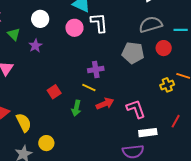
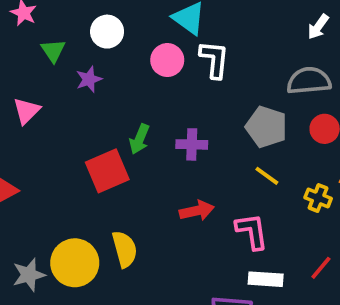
yellow cross: (167, 85) -> (318, 198), turned 32
yellow line: (89, 87) -> (267, 176), moved
red square: (54, 92) -> (107, 171), size x1.6
green arrow: (76, 108) -> (139, 139), moved
yellow semicircle: (24, 123) -> (125, 249), moved
yellow circle: (46, 143) -> (75, 263), size x1.6

